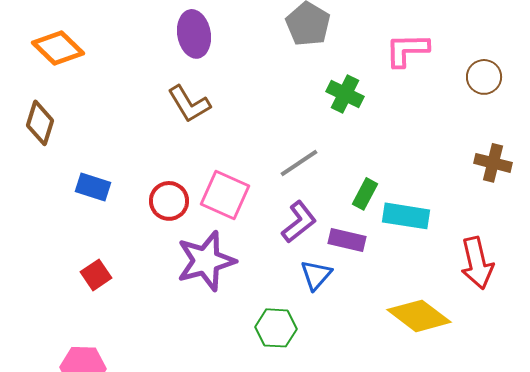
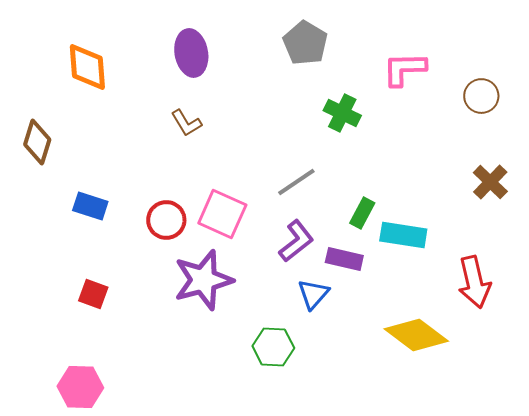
orange diamond: (58, 48) -> (87, 67), moved, turned 42
brown L-shape: (189, 104) -> (186, 123), size x0.7
brown cross: (493, 163) -> (490, 182), turned 30
red square: (96, 275) -> (93, 294), turned -36

